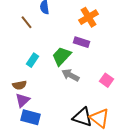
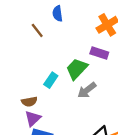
cyan rectangle: (32, 60) -> (51, 80), moved
gray arrow: (70, 75) -> (87, 90), turned -66

